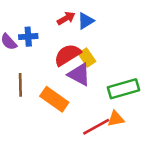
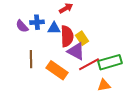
blue triangle: (86, 21) -> (54, 28), moved, turned 32
red semicircle: (67, 55) -> (67, 36), turned 120
red line: (96, 127) -> (89, 64), moved

